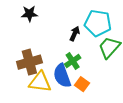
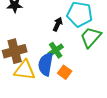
blue semicircle: (62, 76) -> (46, 64), turned 30

